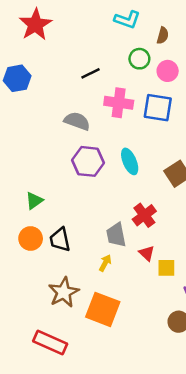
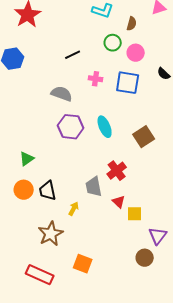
pink cross: (119, 103) -> (96, 79), size x0.6
yellow arrow: (105, 263) -> (74, 209), moved
orange square: (103, 309) -> (83, 264), moved, size x0.7

